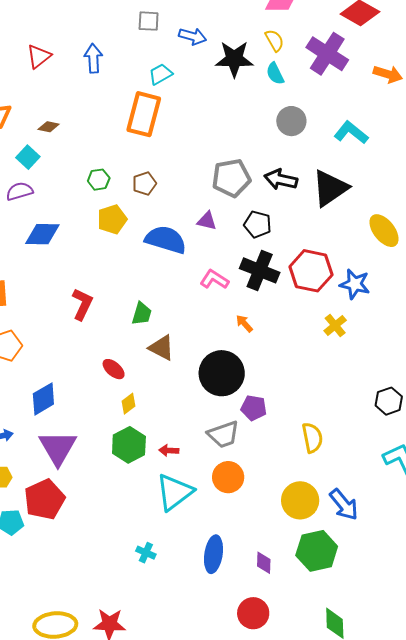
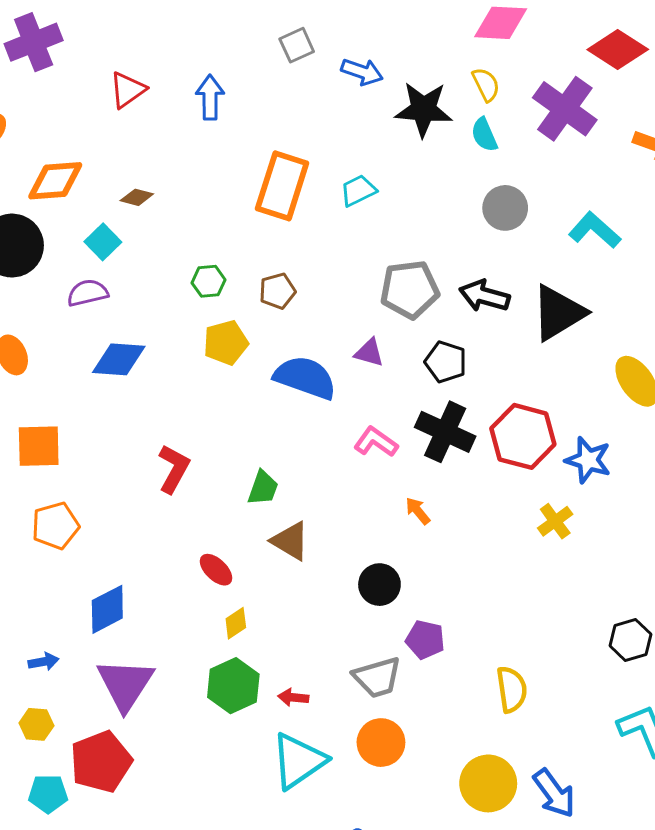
gray square: (149, 21) -> (297, 45), turned -30
cyan trapezoid: (160, 74) -> (358, 191), moved
black circle: (222, 373) -> (379, 585), size x0.6

